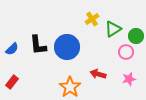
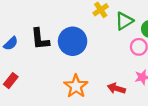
red arrow: (98, 74) -> (116, 88), moved

